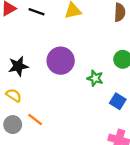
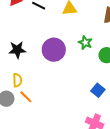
green star: (95, 78) -> (85, 43), moved
yellow semicircle: (14, 95) -> (17, 80), moved, turned 48

